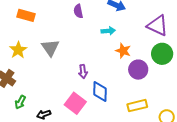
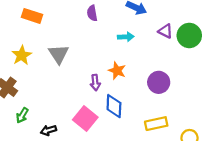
purple triangle: (158, 26) -> (165, 31), moved, size x0.6
orange star: (123, 51) -> (117, 71), moved
green circle: (162, 54) -> (189, 35), moved

